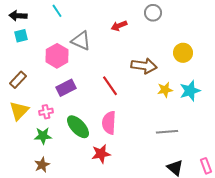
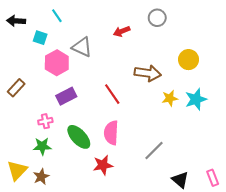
cyan square: (21, 36) -> (40, 38), moved, turned 32
yellow triangle: (19, 111) -> (17, 170), moved
gray line: (167, 132) -> (154, 150), moved, turned -40

